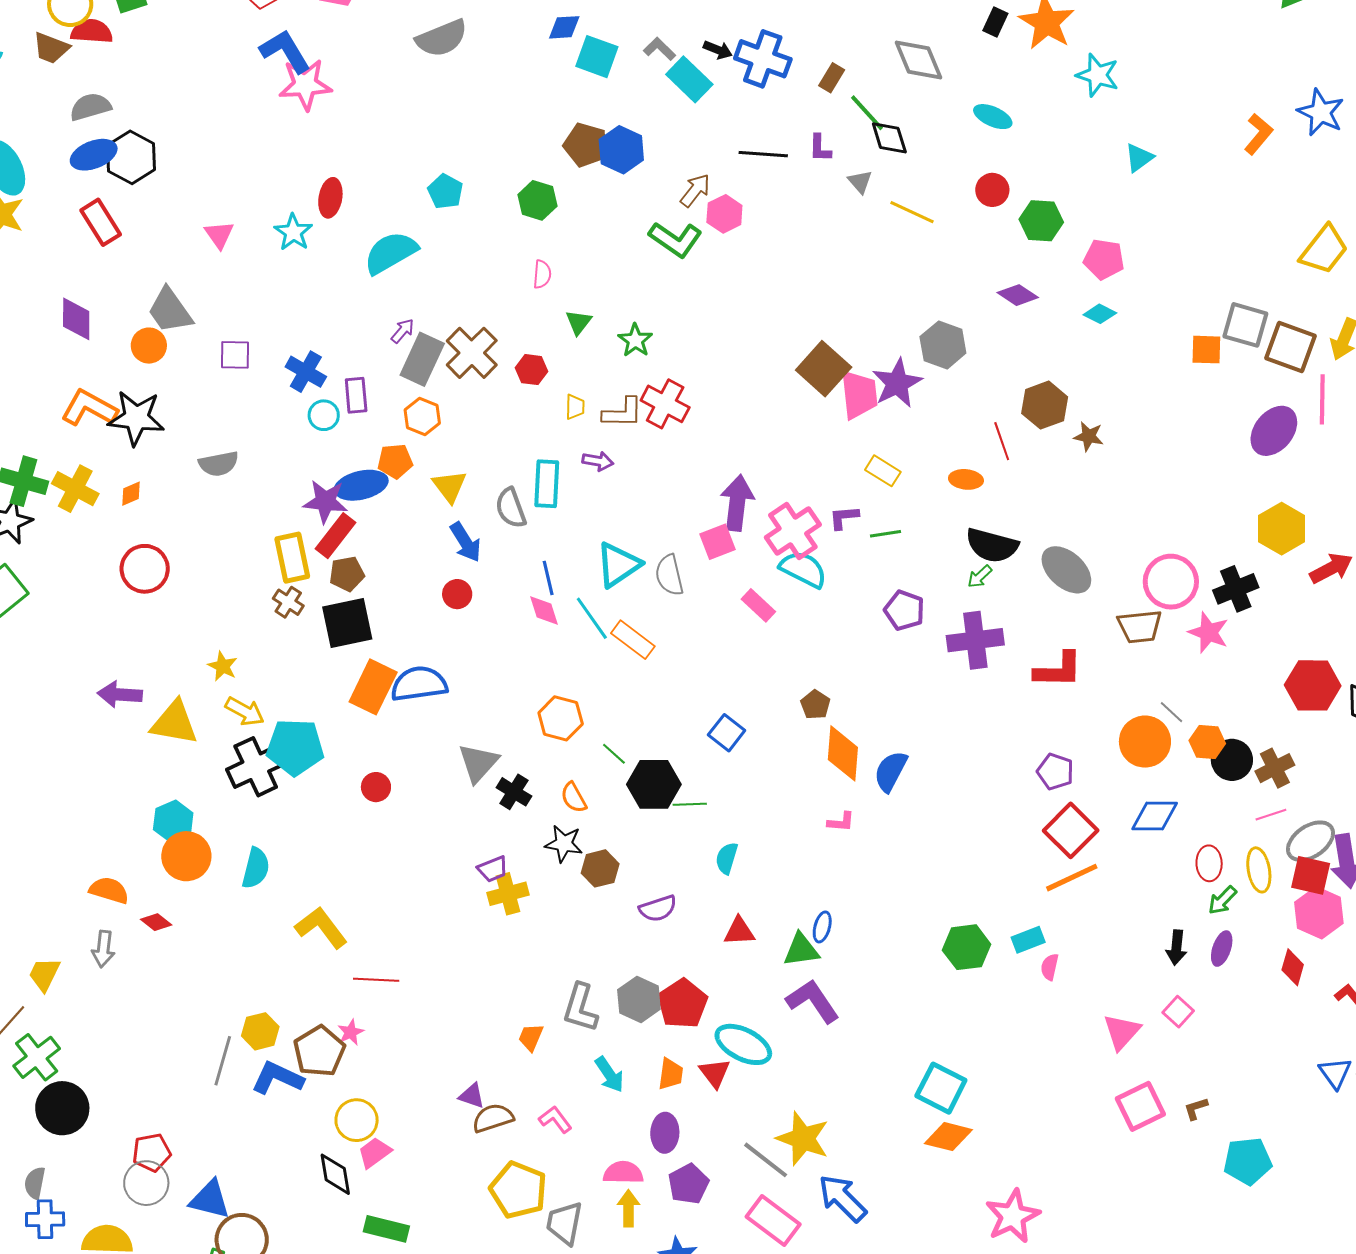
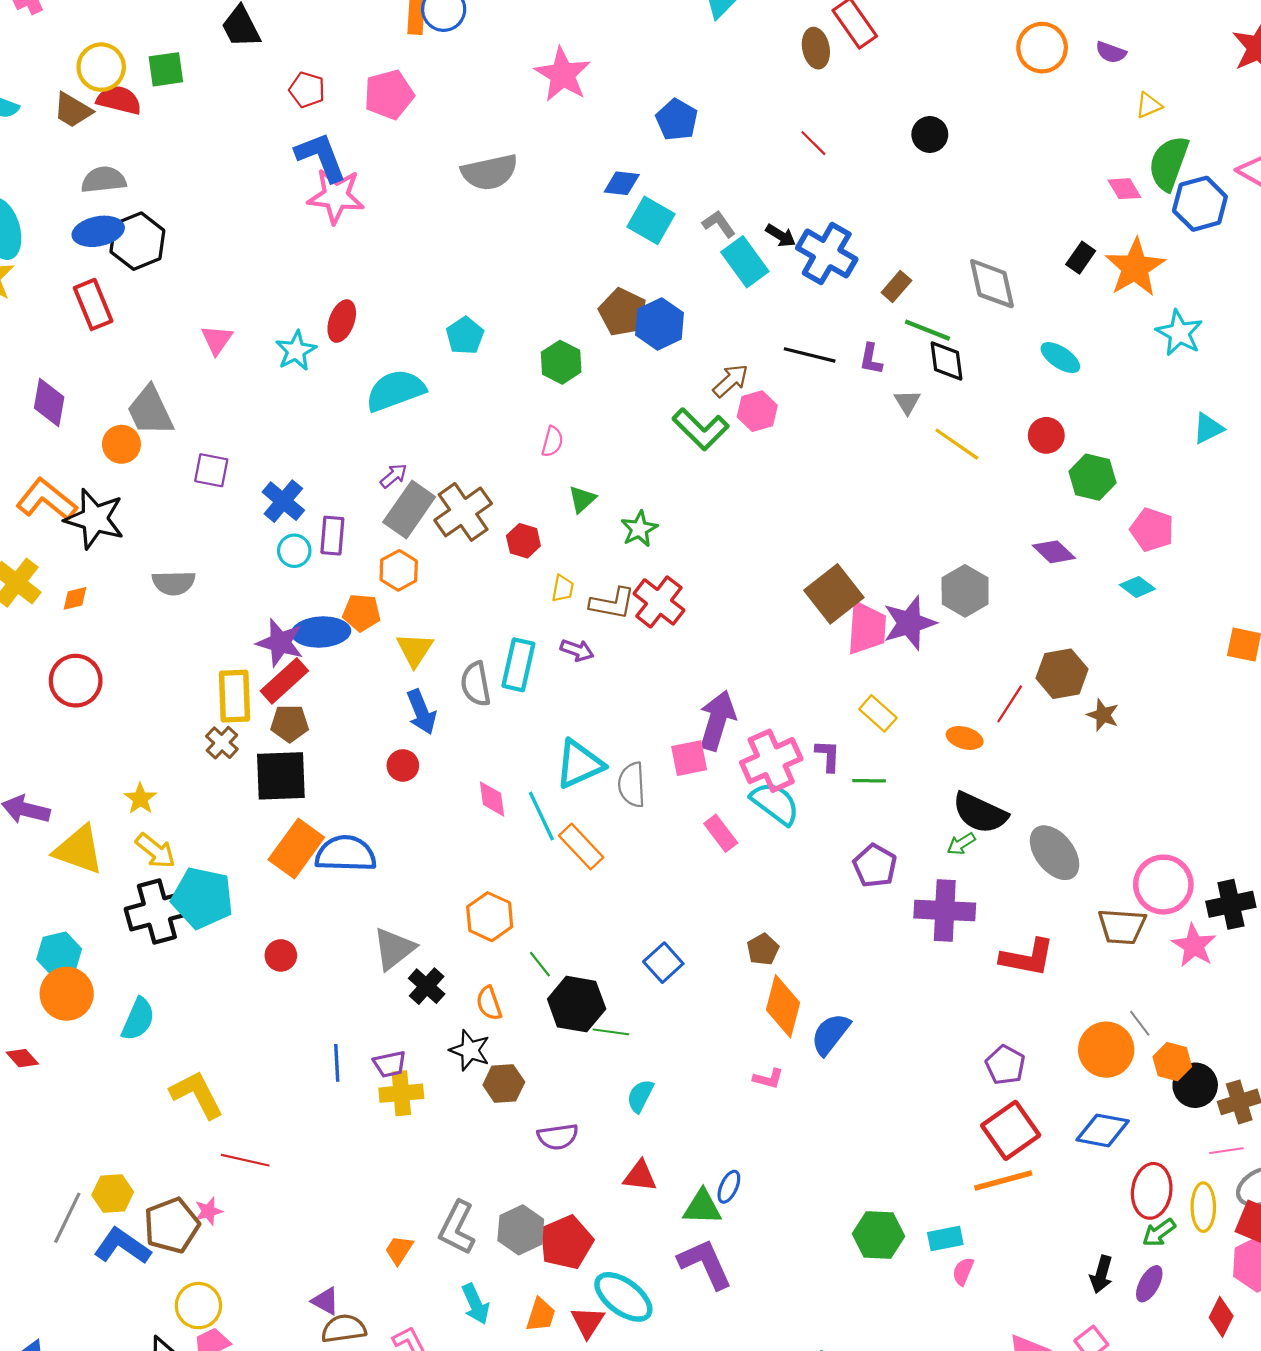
green line: (867, 113) -> (927, 330), turned -36
red line: (1002, 441) -> (1010, 704), turned 42
purple L-shape: (844, 517) -> (828, 756), turned 88
blue line: (548, 578) -> (337, 1063), moved
red ellipse: (1209, 863) -> (1152, 1191), size x1.4

